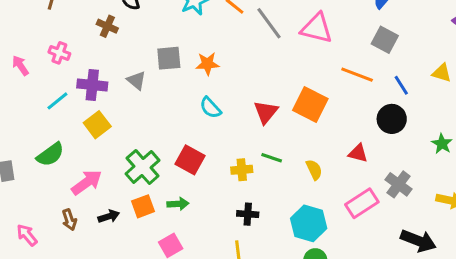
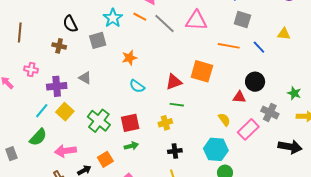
gray square: (169, 58) -> (98, 40), moved
cyan line: (57, 101) -> (42, 111), moved
red triangle: (266, 112) -> (174, 82), turned 42
black circle: (392, 119) -> (255, 82), moved
green star: (442, 144) -> (294, 93), moved
green line: (272, 158) -> (177, 105), moved
red square: (190, 160) -> (130, 123), turned -30
green cross: (143, 167) -> (99, 121), moved
yellow semicircle: (314, 170) -> (224, 120), moved
pink arrow: (87, 182) -> (65, 151), turned -140
green arrow: (178, 204) -> (131, 146), moved

